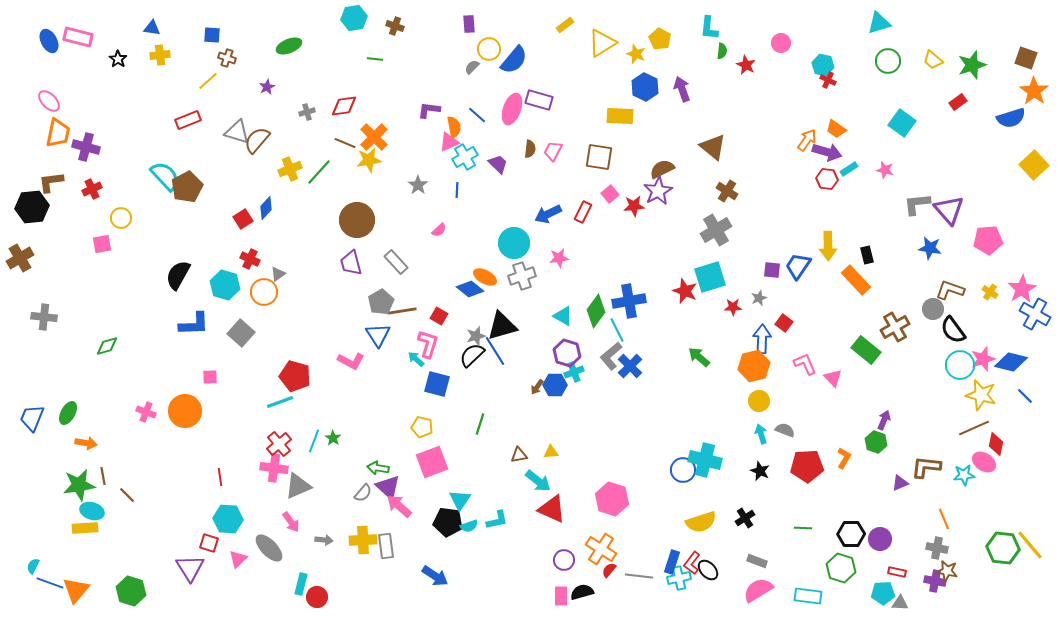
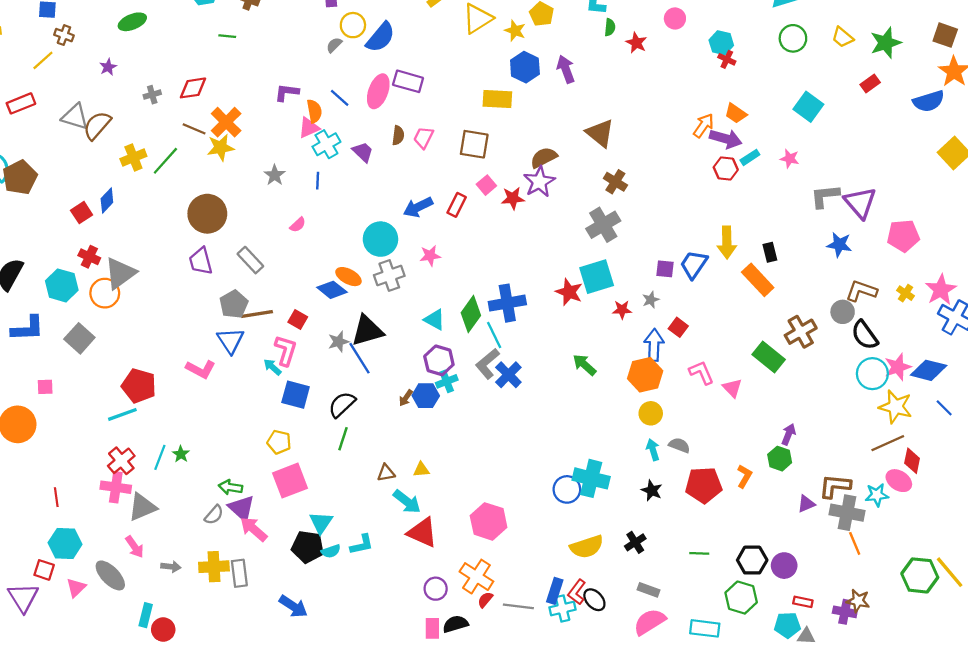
gray triangle: (278, 274) -> (120, 273), size x2.0
black semicircle: (472, 355) -> (342, 405), moved
gray cross: (937, 548) -> (847, 513), moved, size x1.4

